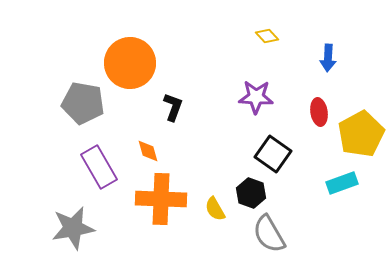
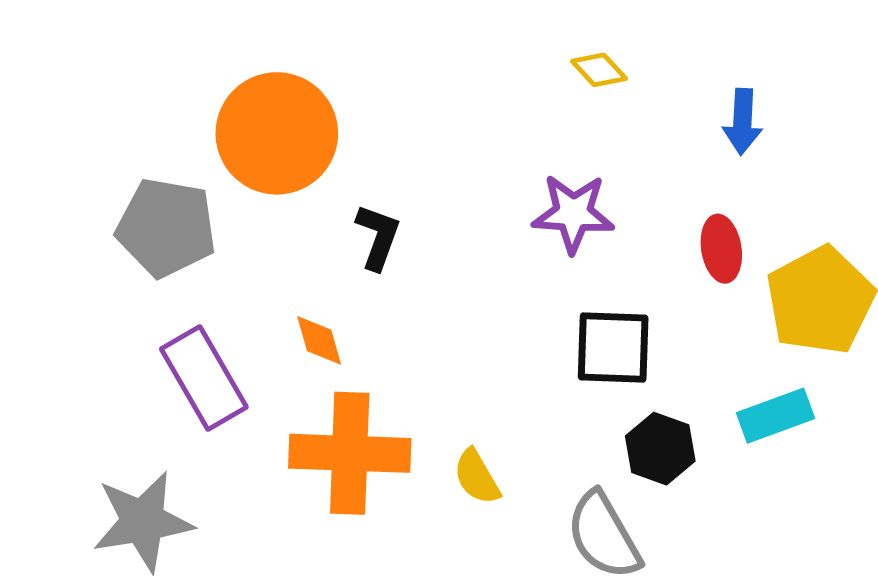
black square: (273, 154) -> (613, 347), turned -33
black hexagon: (251, 193) -> (660, 449), moved

